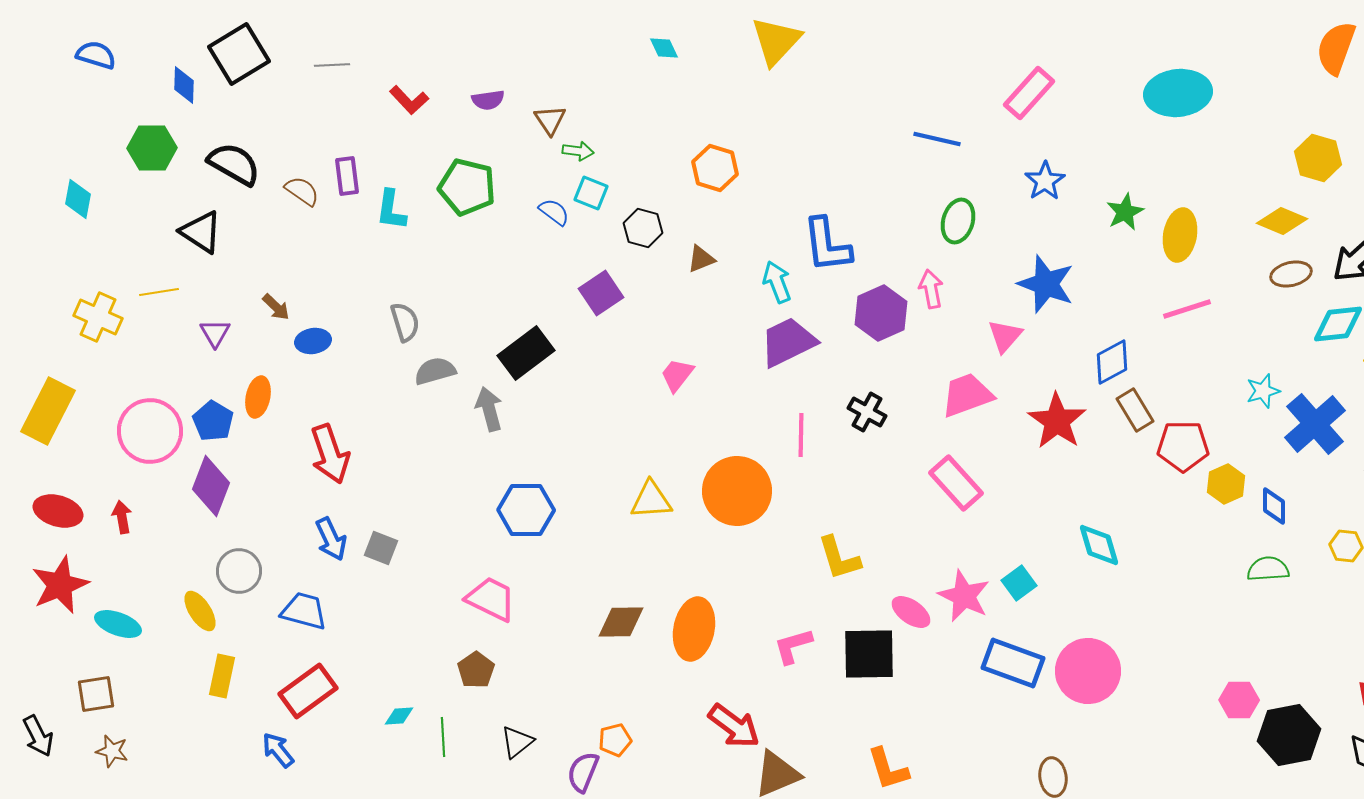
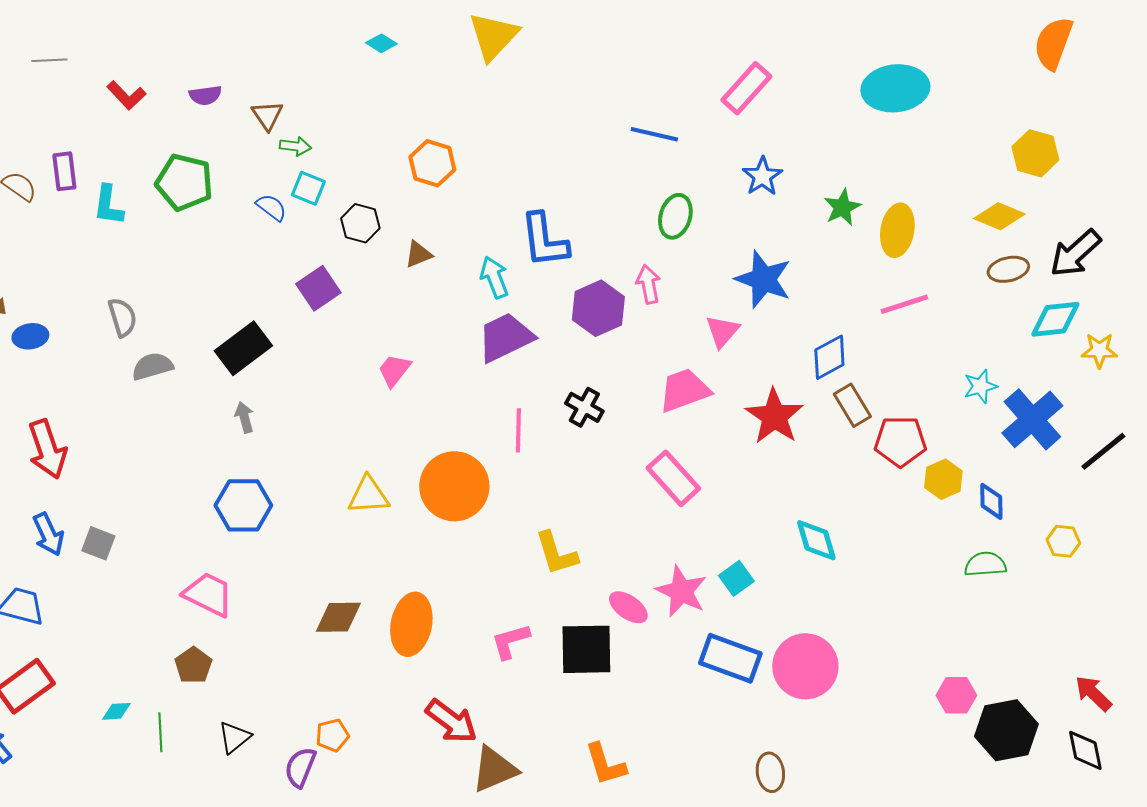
cyan diamond: (664, 48) -> (381, 43), turned -32
gray arrow: (489, 409) -> (244, 417), moved, size x0.7

